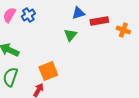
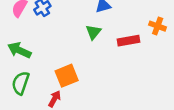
red rectangle: (99, 21) -> (128, 41), moved

